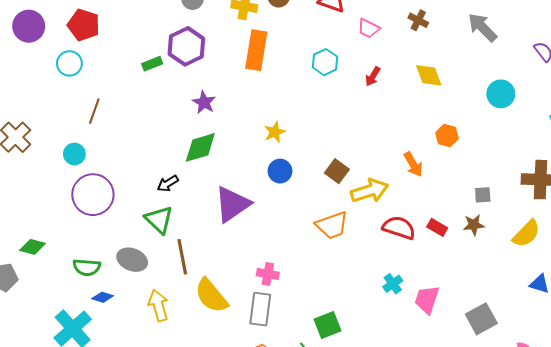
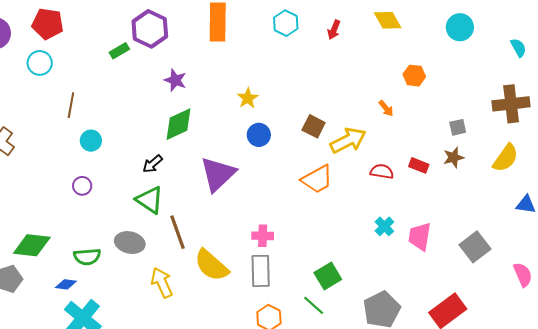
cyan circle: (74, 154) -> (91, 141), moved
orange arrow: (413, 164) -> (386, 108), size x0.7
purple circle: (93, 195) -> (82, 186), size x0.5
red semicircle: (399, 228) -> (382, 171), size x0.7
green diamond: (32, 247) -> (32, 245), size x1.5
blue diamond: (103, 297) -> (66, 284), moved

